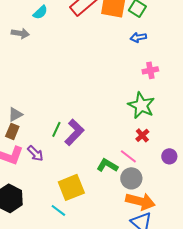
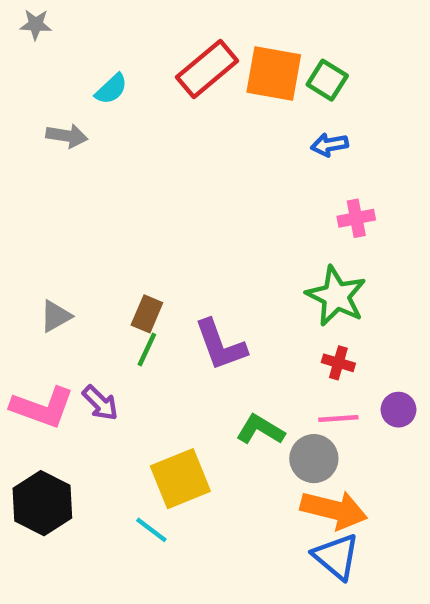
brown rectangle: (12, 131) -> (147, 314), moved
purple L-shape: (74, 132) -> (220, 345), moved, turned 116
red cross: (142, 135) -> (338, 363), turned -32
pink line: (128, 156) -> (338, 419), moved, turned -42

